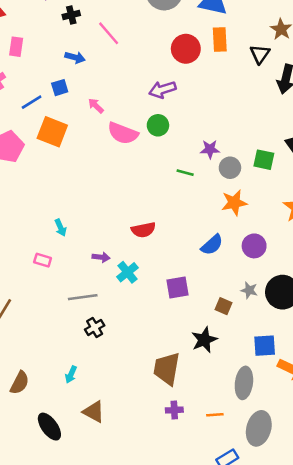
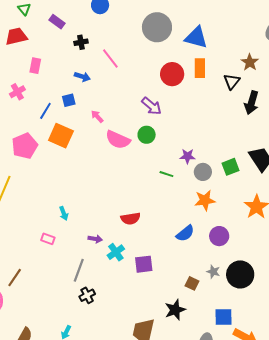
purple arrow: (162, 90) -> (152, 106), turned -125
blue line: (32, 102) -> (45, 111), turned -30
green square: (264, 160) -> (231, 167), turned -36
purple square: (177, 287) -> (144, 264), moved
gray line: (83, 297) -> (79, 270), turned -65

